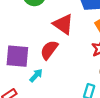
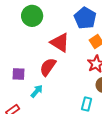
purple square: (17, 56) -> (19, 74), size x0.6

